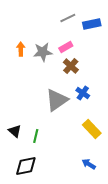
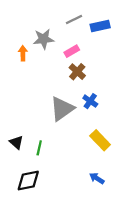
gray star: (43, 52) -> (44, 39), moved

